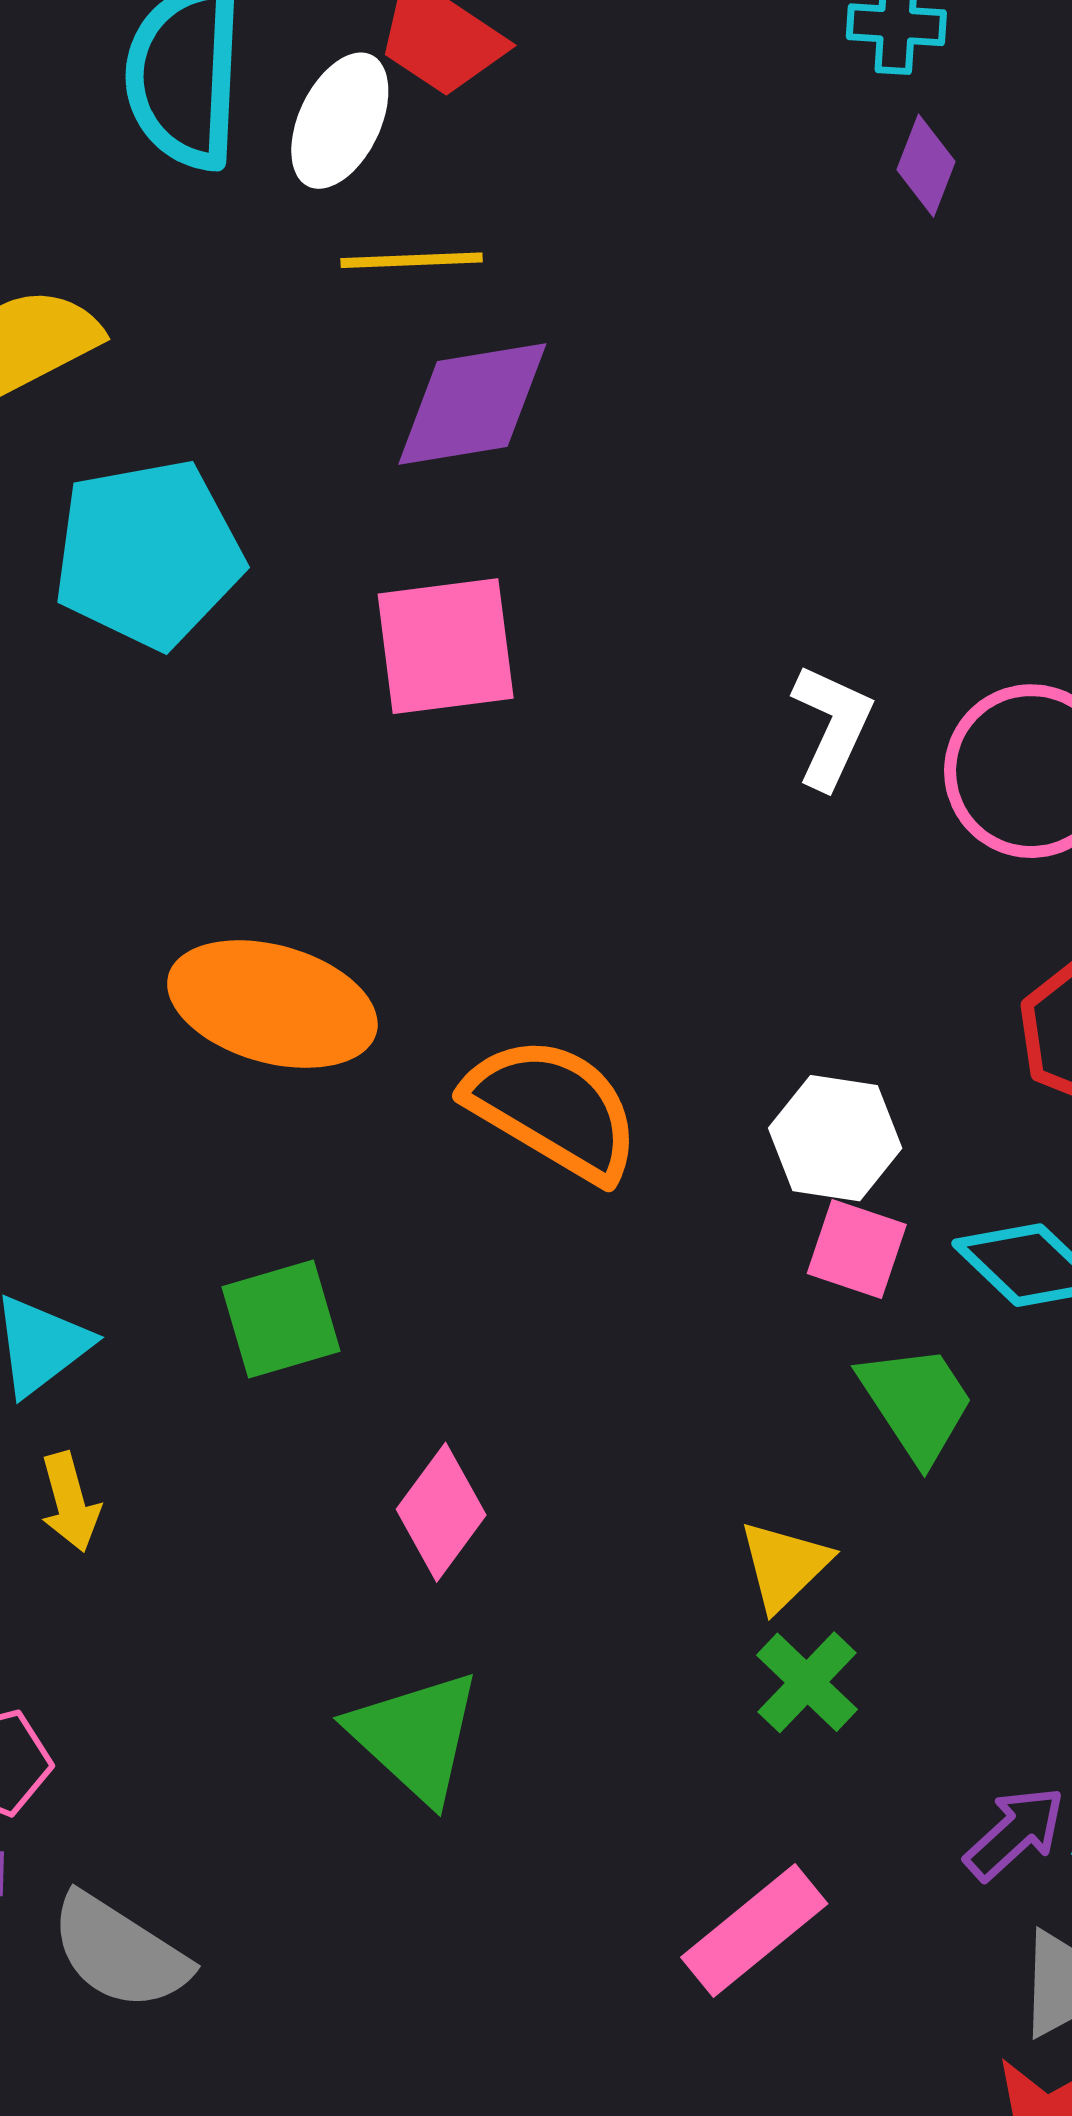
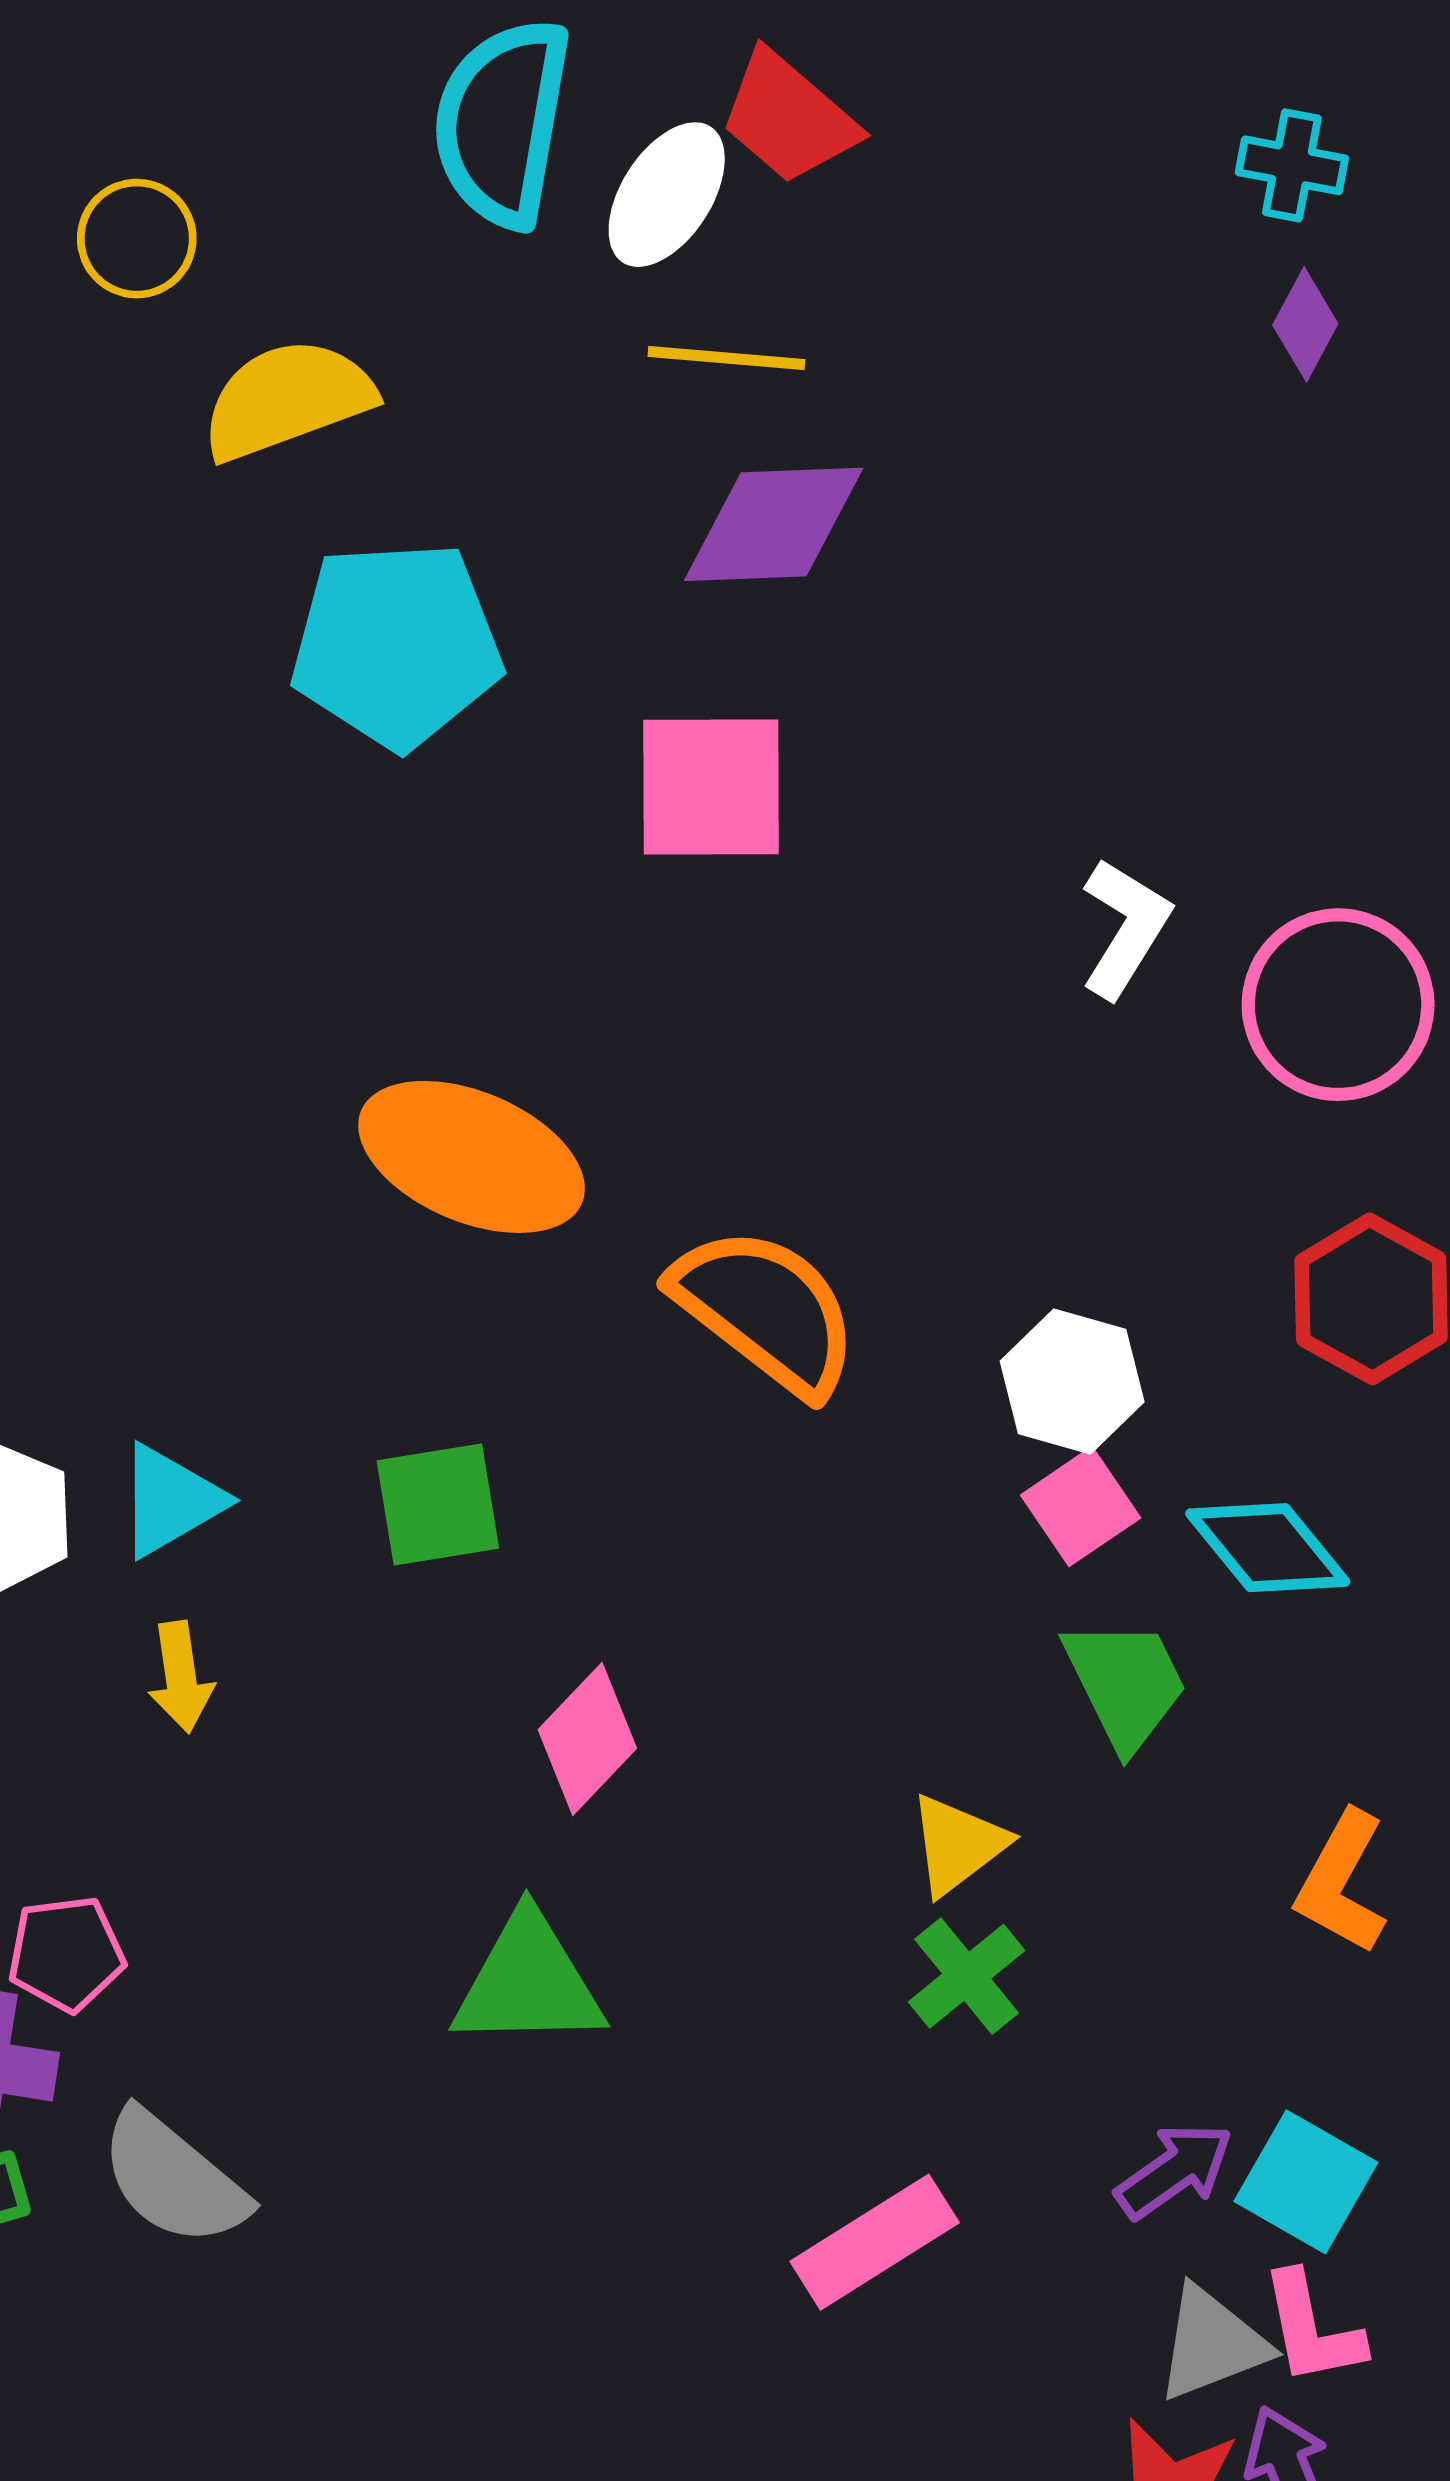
pink square: (857, 1249) -> (1081, 1506), turned 30
green triangle: (415, 1736) -> (528, 1982), turned -51

